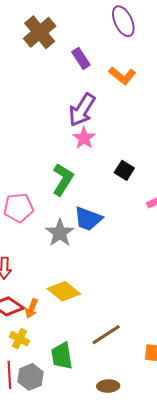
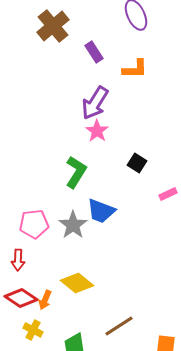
orange L-shape: (122, 76) -> (135, 69), turned -40
pink pentagon: (18, 208) -> (34, 224), moved

